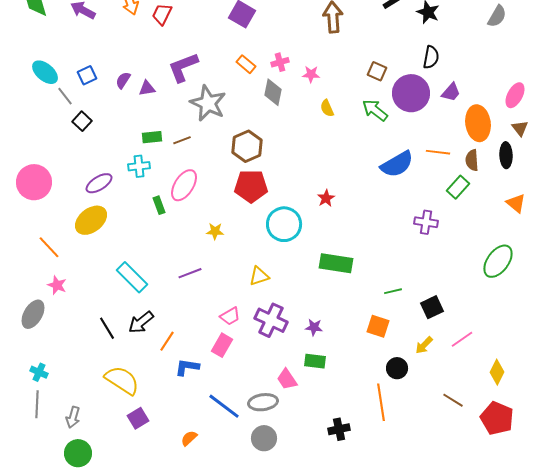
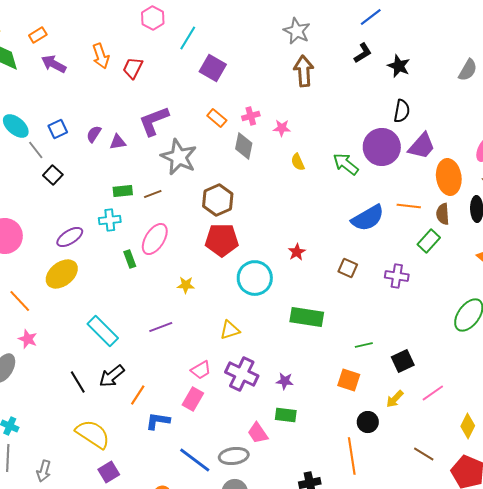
brown square: (377, 71) -> (348, 268), moved
purple trapezoid: (451, 92) -> (422, 146), size x1.4

